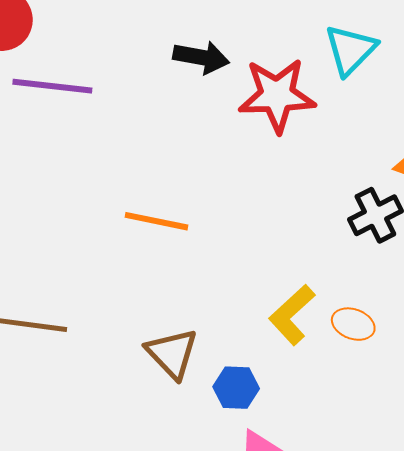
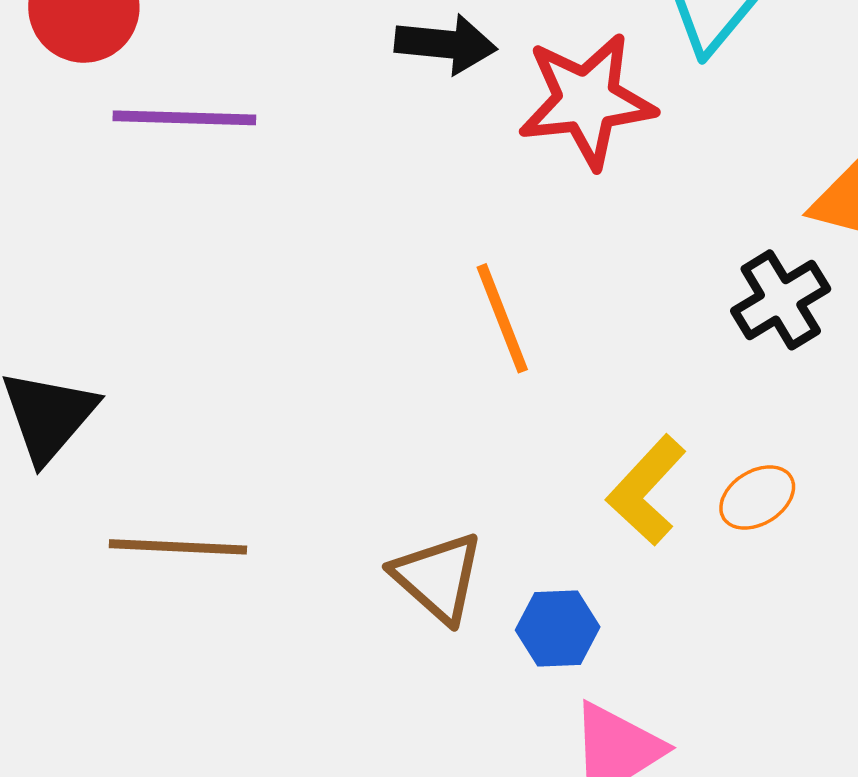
orange line: (157, 221) -> (502, 318), moved, turned 62
orange ellipse: (353, 324) -> (757, 497), turned -48

